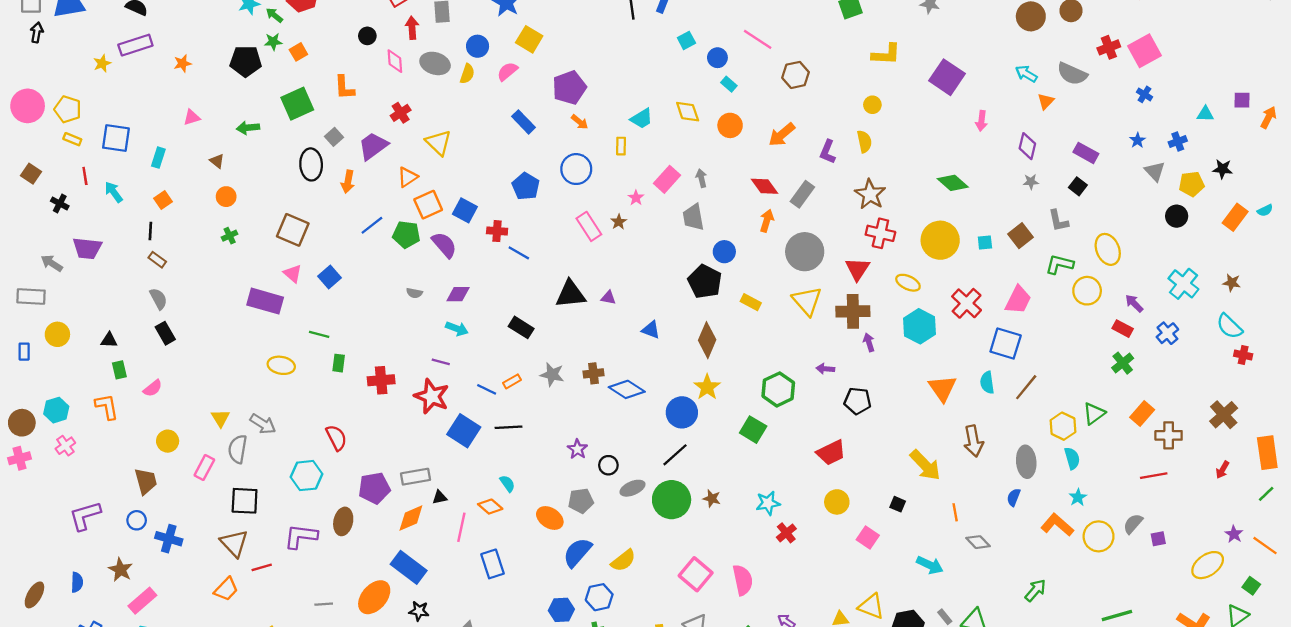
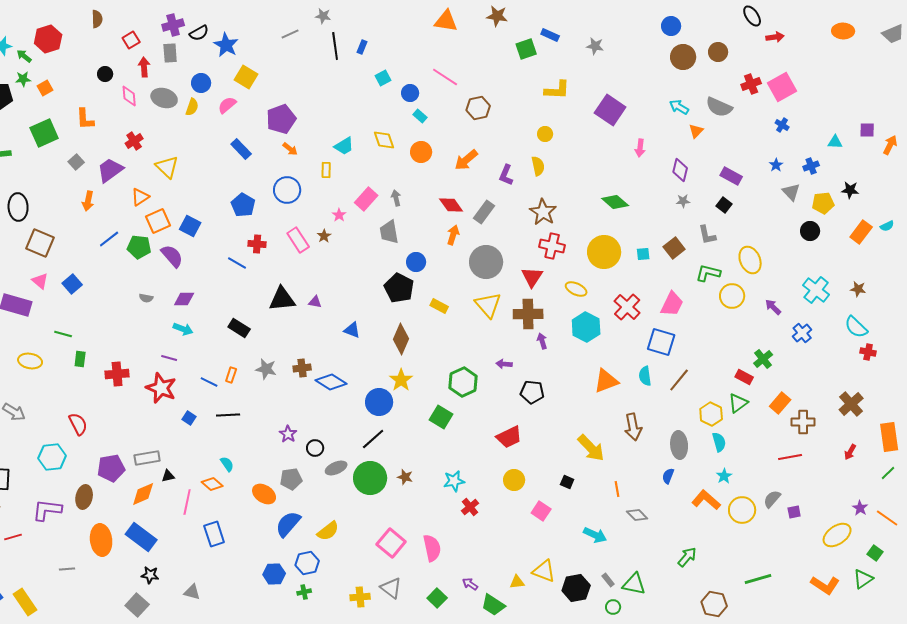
black ellipse: (311, 164) -> (18, 207), moved
red cross: (497, 231) -> (257, 244), moved
red rectangle: (1123, 329) -> (744, 377), moved
orange rectangle: (512, 381) -> (231, 375), turned -42
orange triangle: (942, 388) -> (606, 381), turned 44
blue square: (464, 431) -> (189, 418), size x0.5
orange ellipse: (374, 597) -> (101, 540), moved, turned -48

